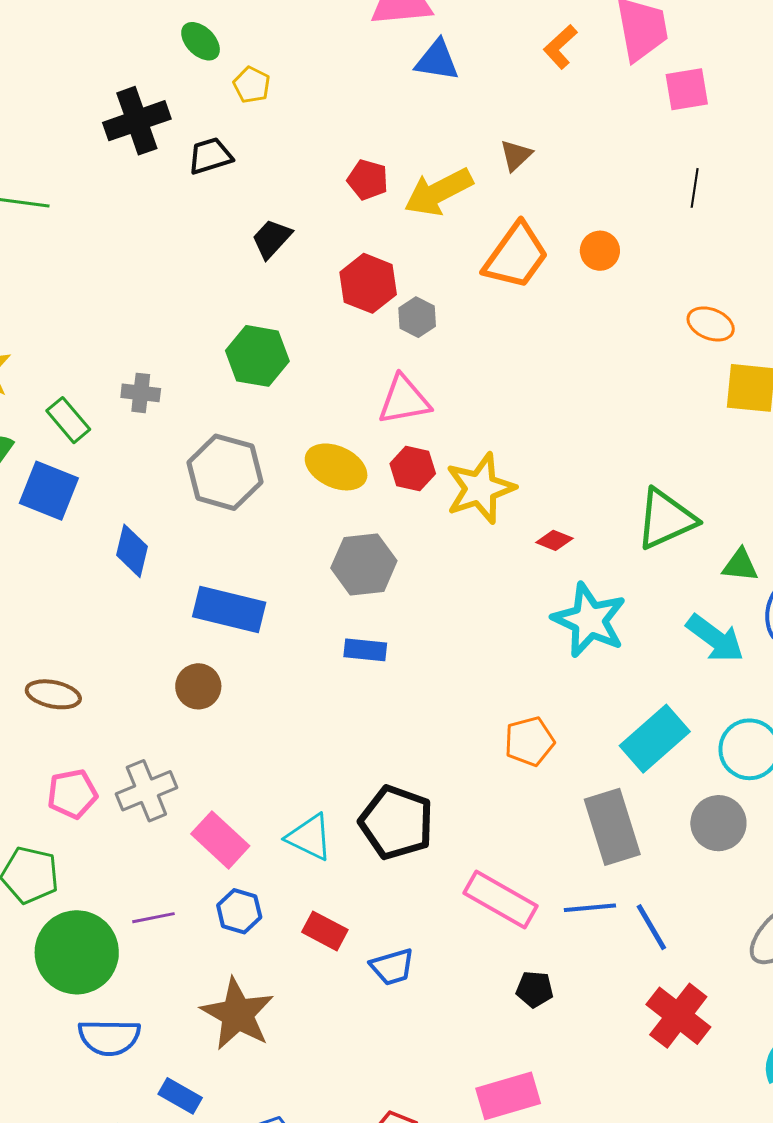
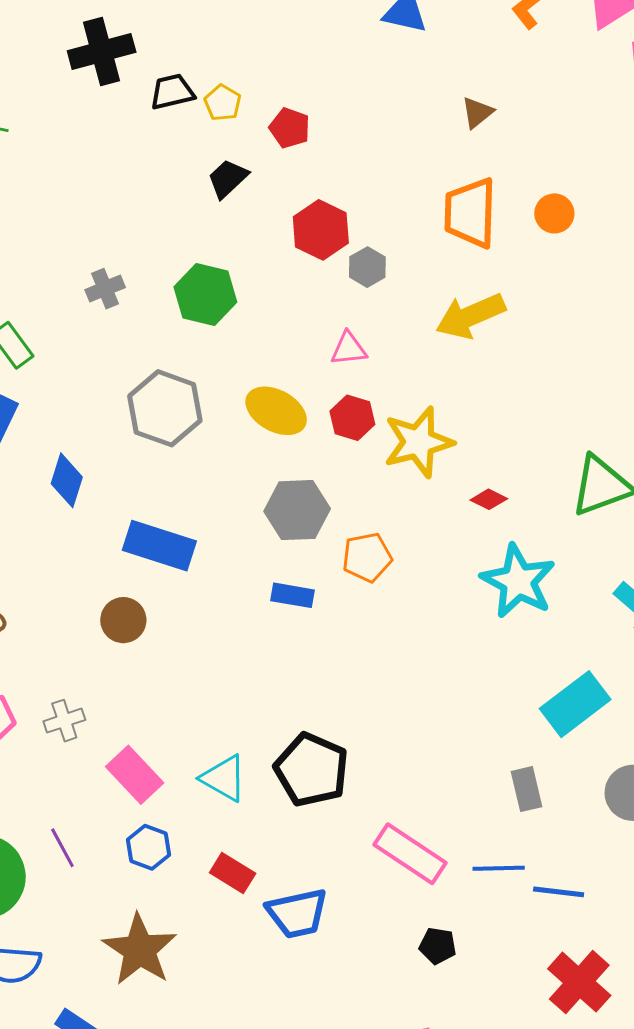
yellow pentagon: (252, 85) -> (223, 103), moved
red pentagon: (368, 180) -> (290, 128), moved
yellow arrow: (438, 192) -> (470, 316), moved
orange trapezoid: (516, 256) -> (470, 213), turned 142
gray cross: (141, 393) -> (105, 289), moved, turned -33
pink triangle: (404, 400) -> (349, 349), size x0.7
orange pentagon: (529, 741) -> (367, 557), moved
gray cross: (146, 791) -> (64, 721), size x0.7
gray rectangle: (612, 827) -> (526, 789), size x0.6
purple line: (153, 918) -> (62, 848), turned 69
blue line: (651, 927) -> (559, 892), turned -57
blue trapezoid: (392, 967) -> (297, 913), size x1.4

